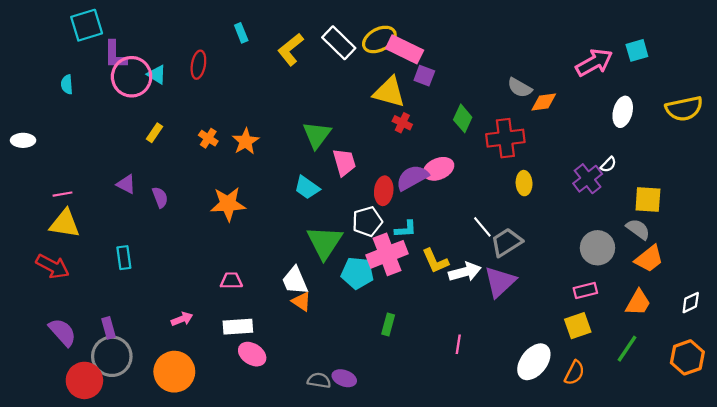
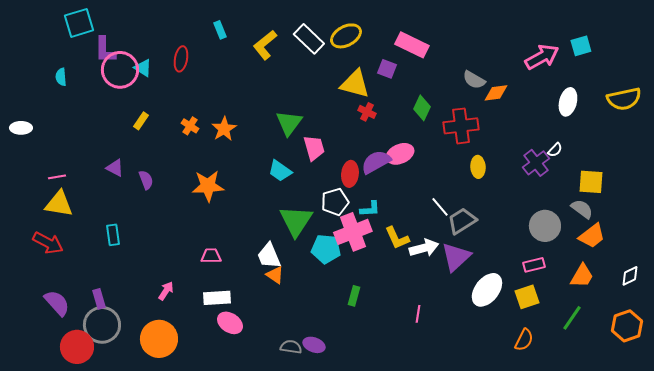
pink rectangle: (405, 49) -> (412, 45), moved
pink arrow: (182, 319) -> (166, 291), turned -36
white ellipse: (534, 362) -> (487, 290), moved

